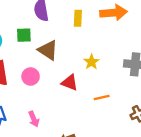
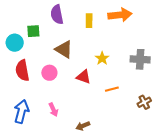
green square: (24, 35) -> (33, 31), moved

